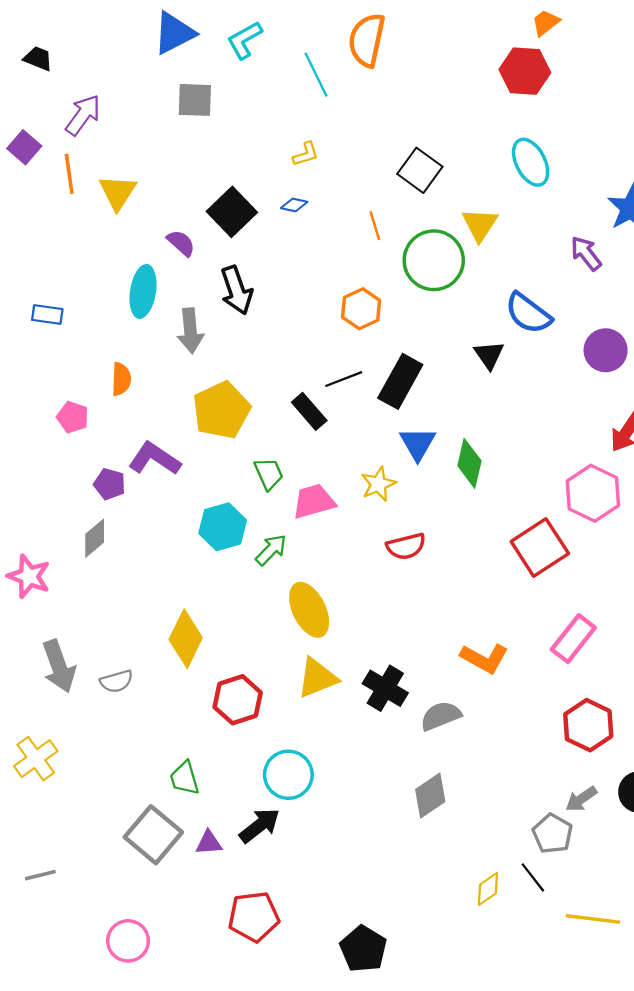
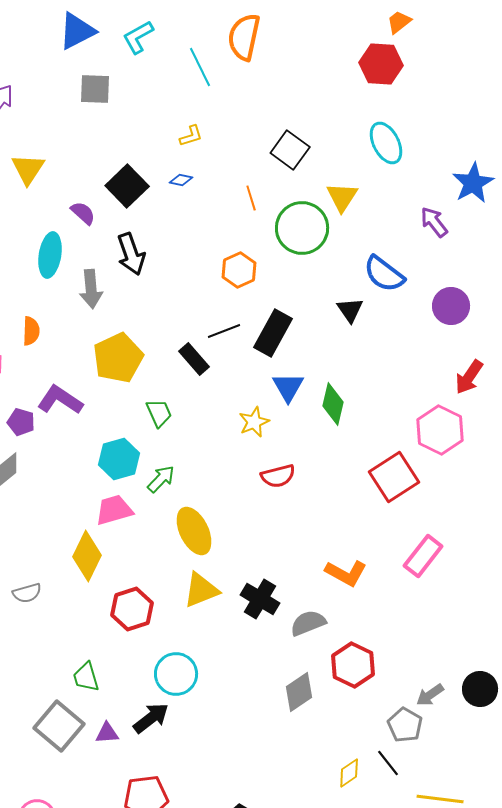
pink trapezoid: (314, 501) -> (114, 510), moved
red hexagon: (588, 725) -> (353, 665), moved

